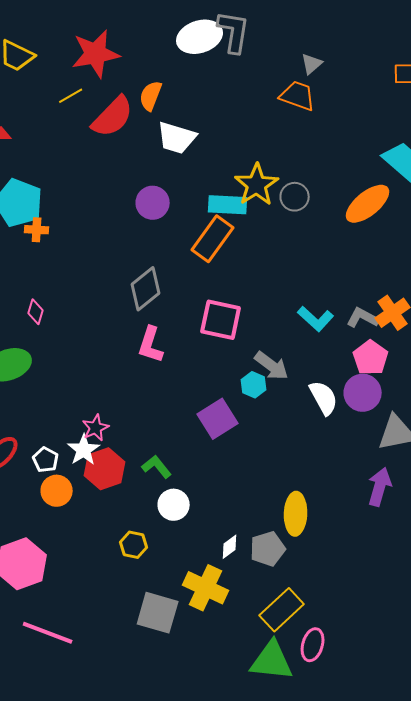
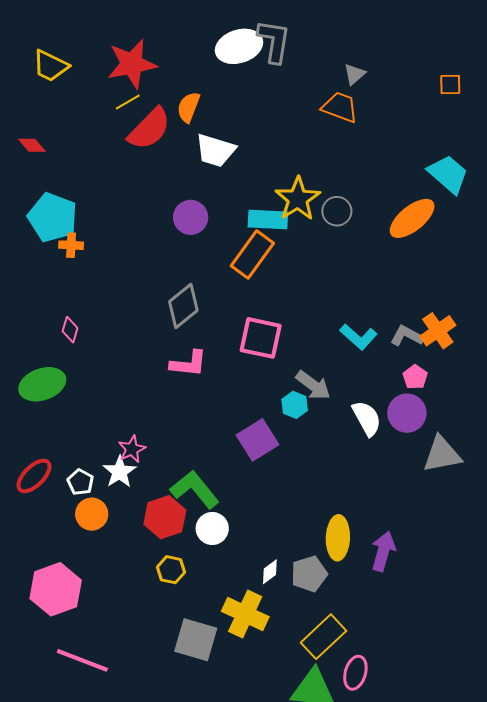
yellow line: (71, 96) -> (128, 102), moved
pink L-shape: (151, 345) -> (189, 364), turned -102
pink pentagon: (371, 358) -> (415, 377), size x0.7
green L-shape: (157, 467) -> (195, 489), size x1.6
red hexagon: (105, 469) -> (165, 517), moved
purple arrow: (380, 487) -> (383, 551), moved

